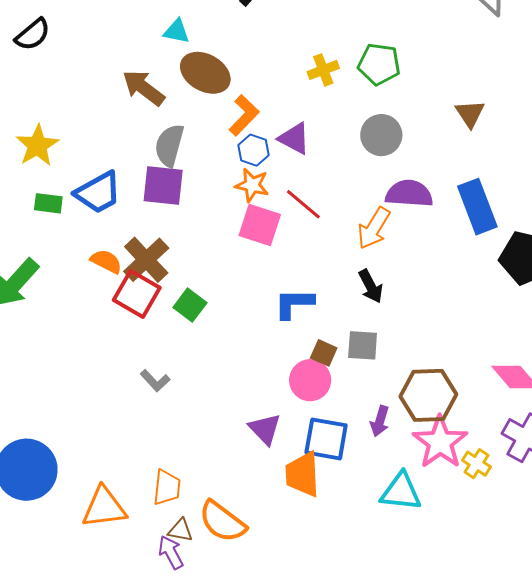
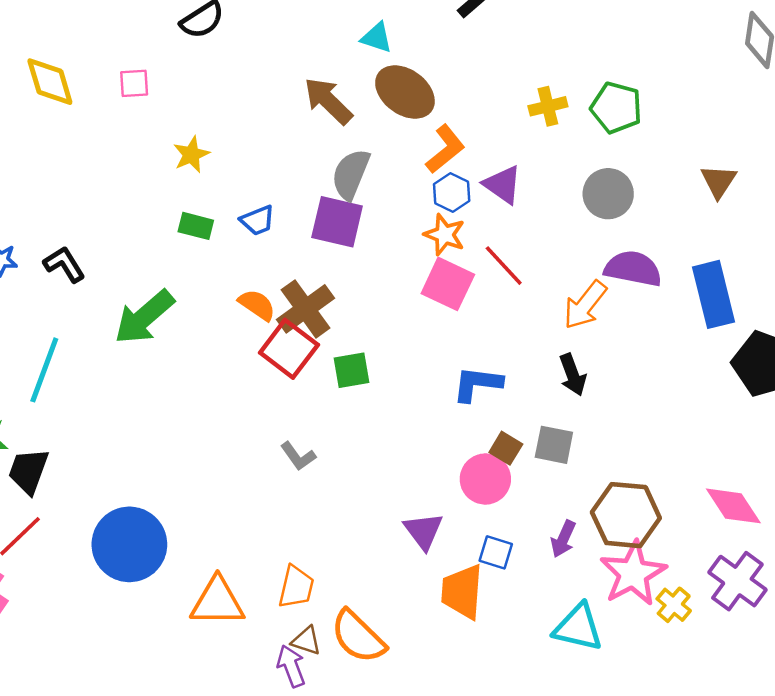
yellow star: (37, 145) -> (191, 154), size x0.7
blue trapezoid: (98, 193) -> (258, 220), size x0.6
green square: (190, 305) -> (352, 370), turned 36
blue square: (326, 439) -> (496, 552), size x0.6

